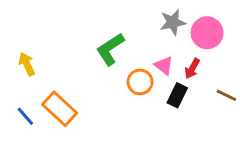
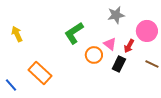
pink circle: (207, 33) -> (147, 31), moved
yellow arrow: (27, 64) -> (17, 34), moved
blue line: (25, 116) -> (11, 85), moved

